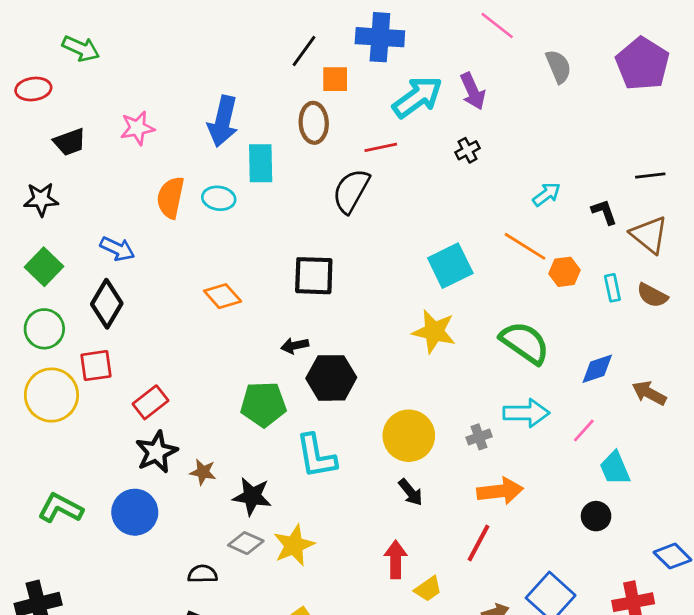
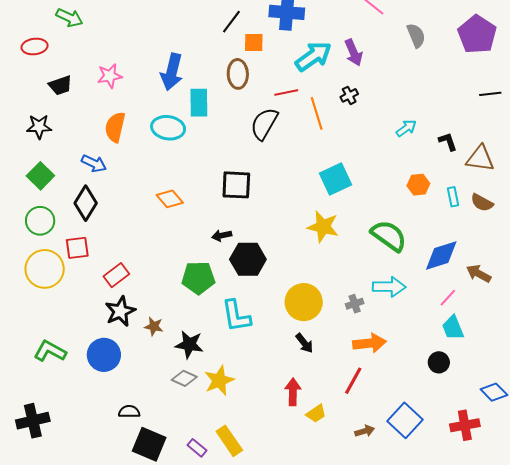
black line: (650, 176) -> (490, 94), moved
orange semicircle: (171, 197) -> (115, 127), moved
cyan ellipse: (219, 198) -> (168, 128), size x1.4
brown triangle: (649, 235) -> (480, 159), turned -32
orange line: (525, 246) -> (317, 113), moved, turned 40
blue diamond: (597, 369) -> (441, 255), size x1.4
pink line: (584, 431) -> (448, 298), moved
black semicircle: (203, 574) -> (129, 412), moved

